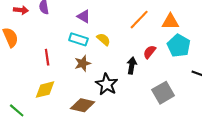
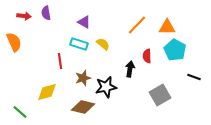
red semicircle: (150, 52) -> (147, 56), turned -40
red line: (47, 57) -> (60, 61), moved
brown star: (83, 63) -> (83, 78), moved
black star: (107, 84) -> (106, 87), turned 30

